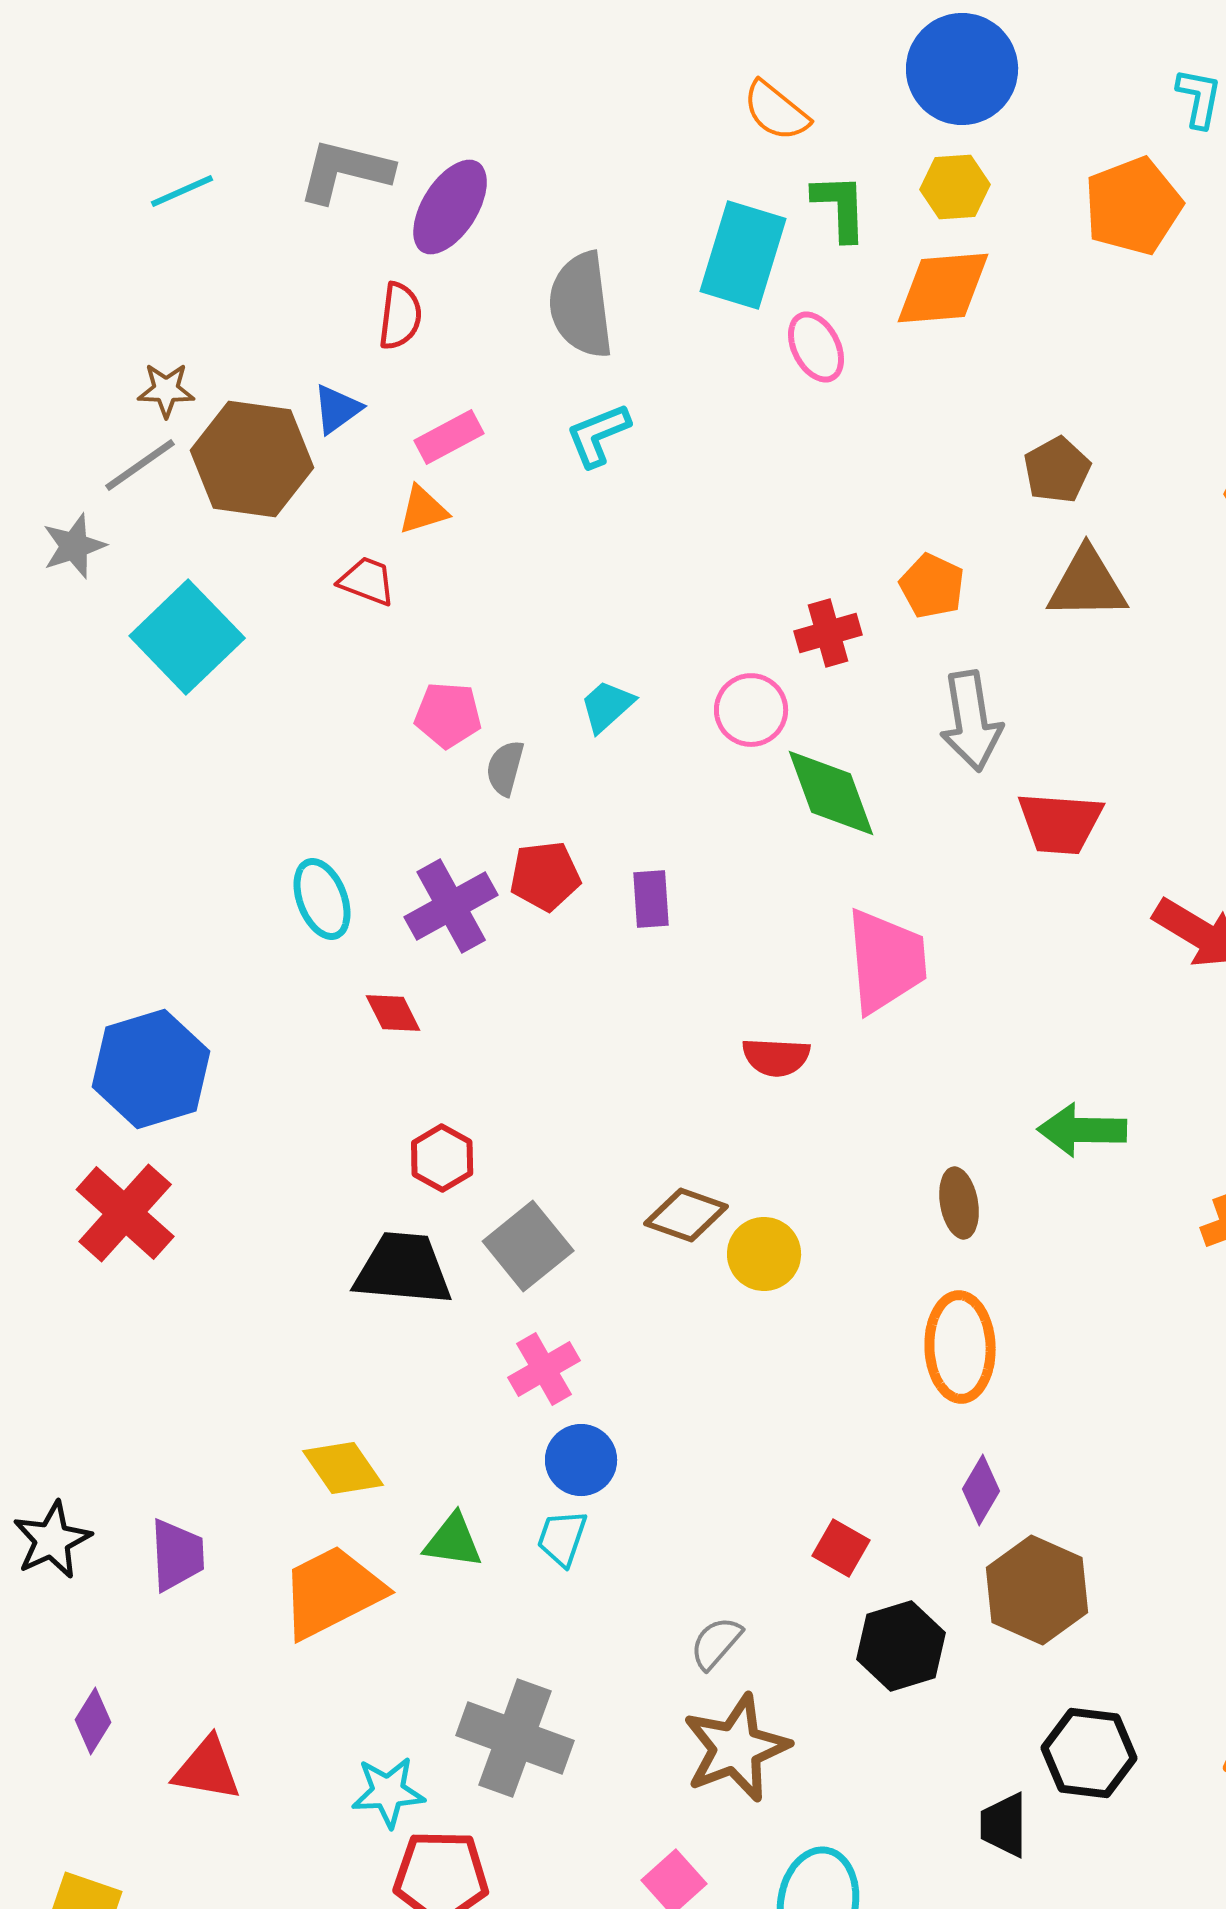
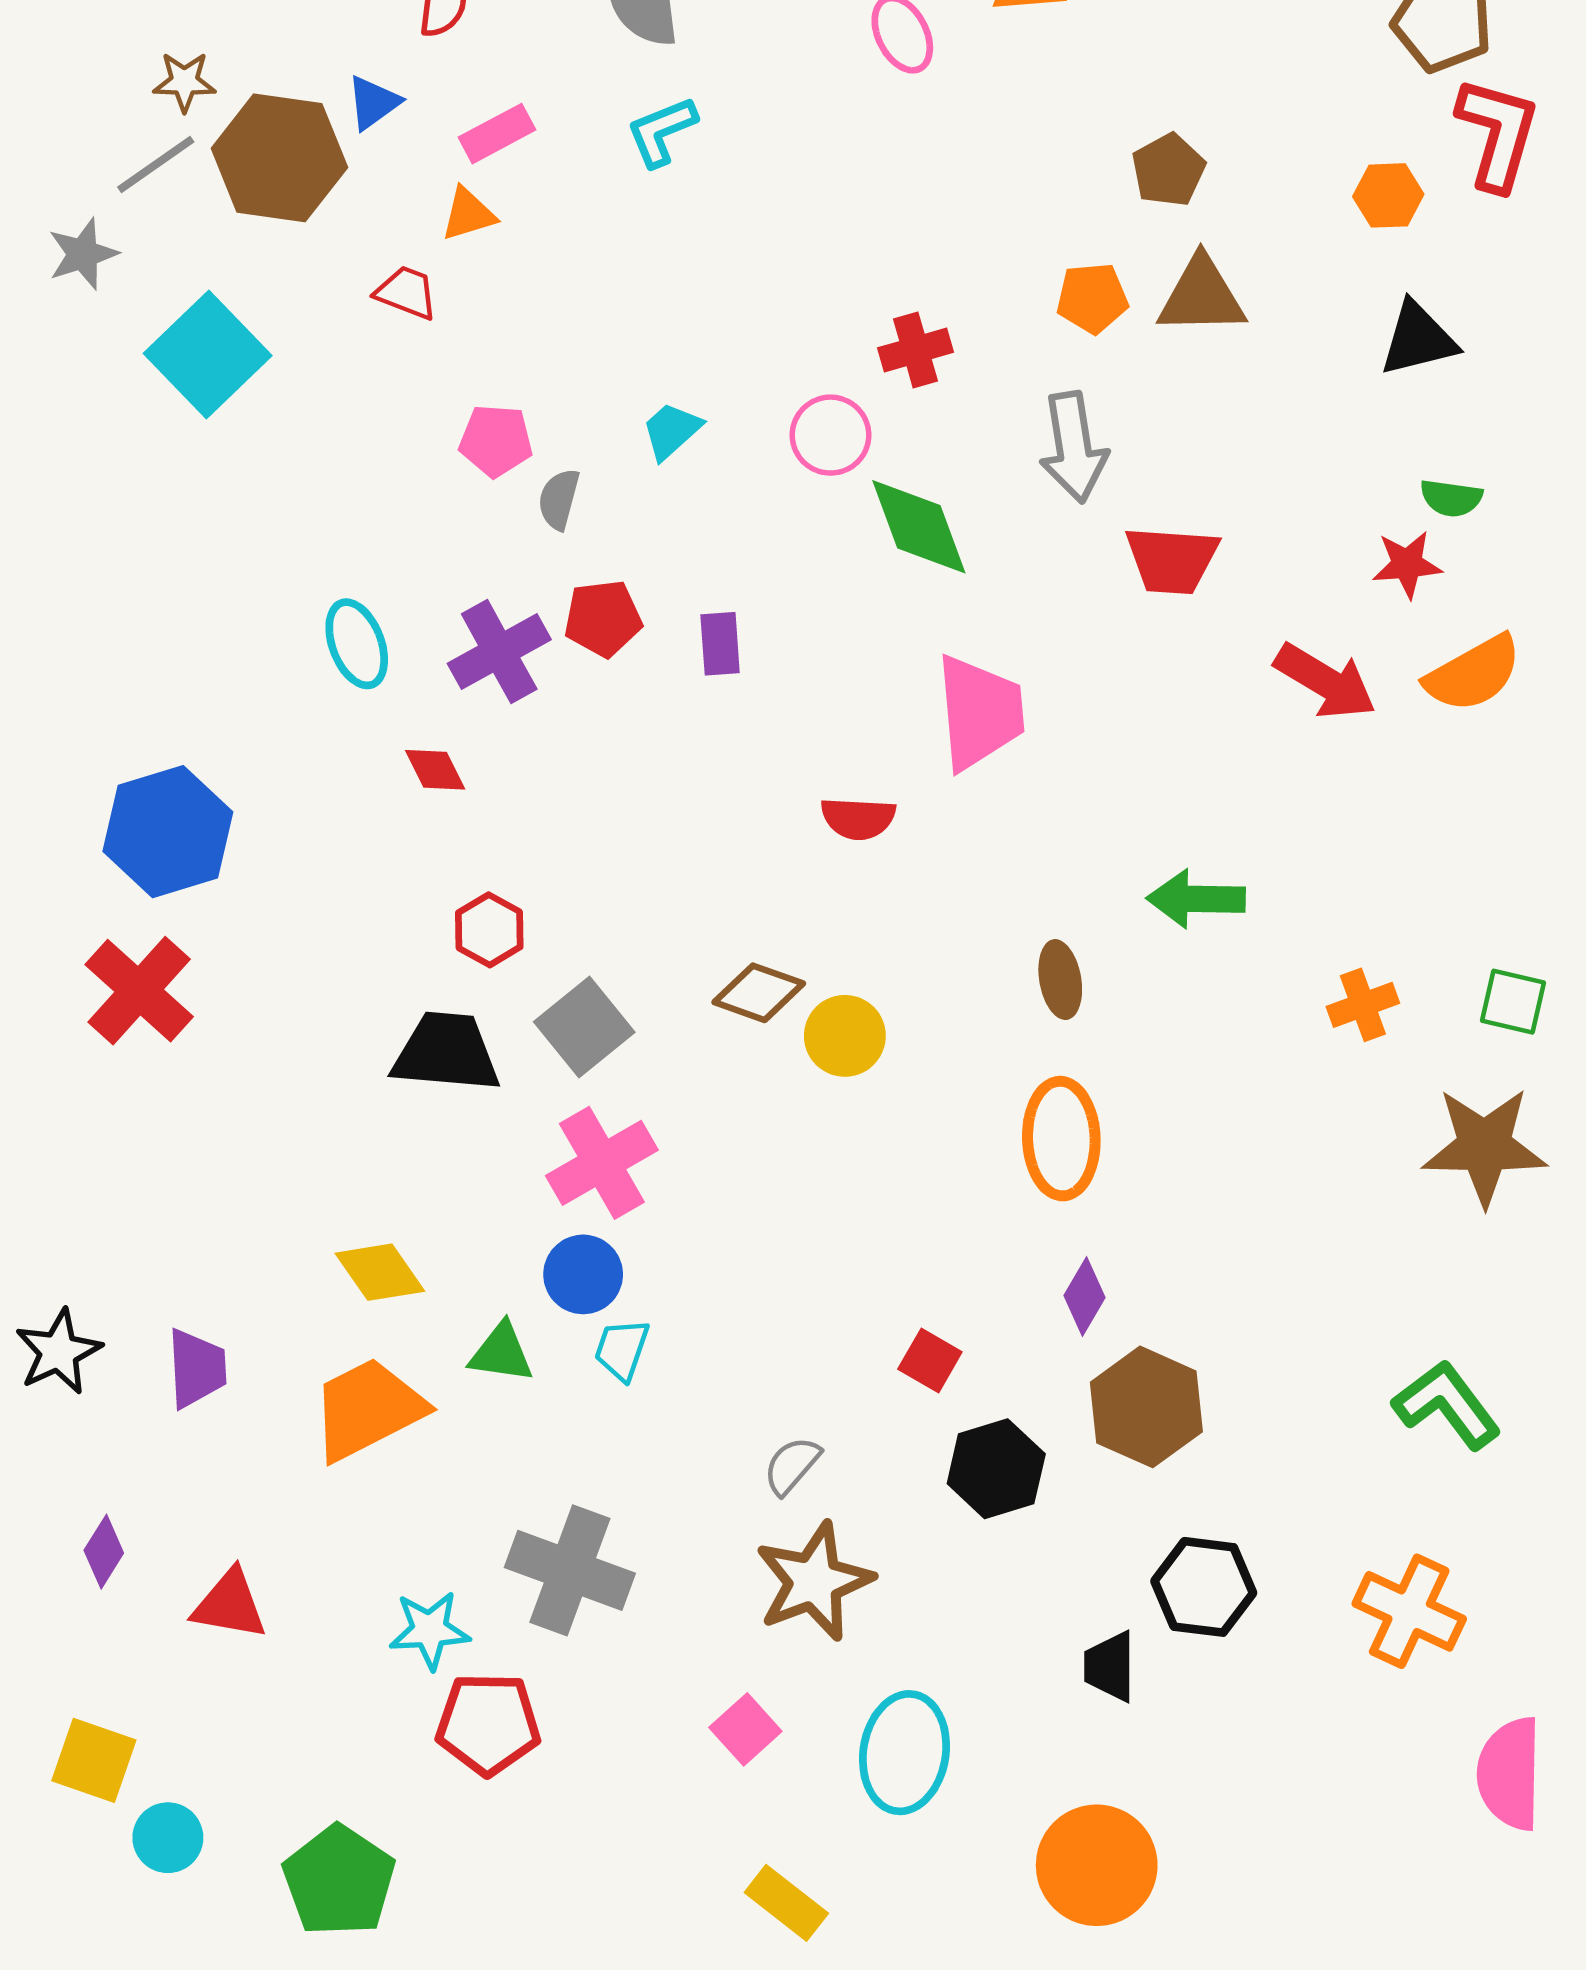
orange pentagon: (932, 586) -> (1092, 298), moved, turned -30
pink cross: (544, 1369) -> (602, 1163), size x1.4
blue circle: (581, 1460) -> (583, 1274), moved

